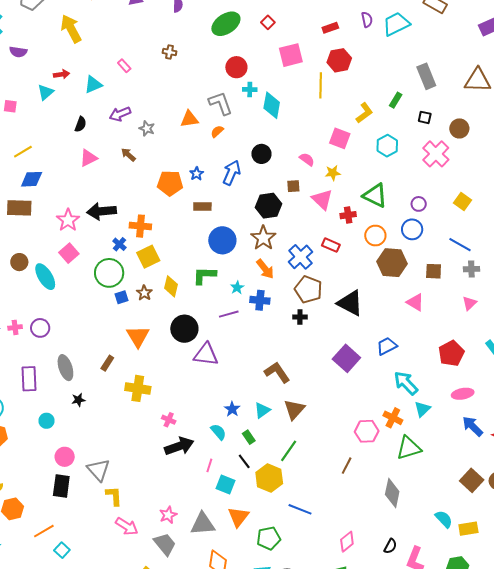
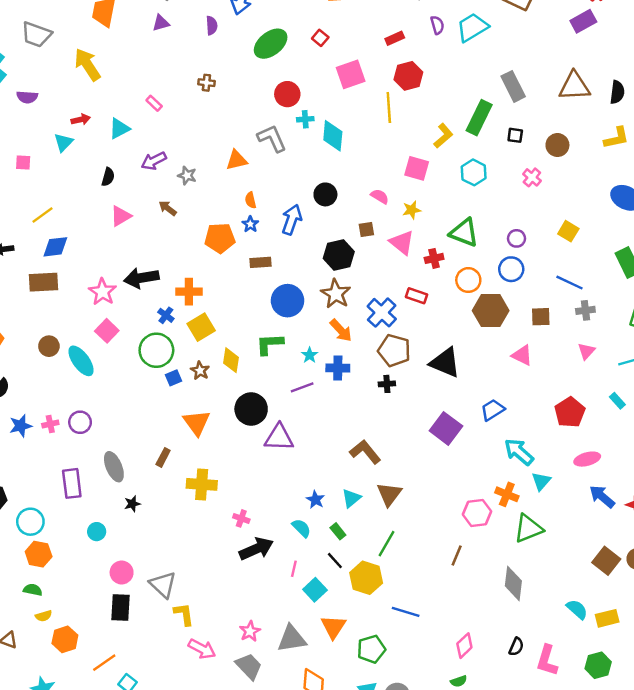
green rectangle: (396, 100) -> (479, 118), size x1.8
orange semicircle: (217, 131) -> (251, 200), moved, turned -56
pink cross: (436, 154) -> (532, 177), size x0.6
cyan square: (225, 485) -> (315, 590), turned 30

